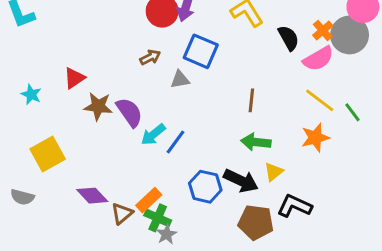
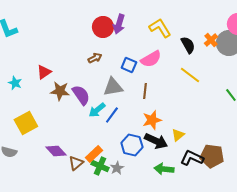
blue square: (201, 51) -> (129, 65), moved, size x0.7
pink semicircle: (318, 59) -> (151, 59), moved
gray triangle: (180, 80) -> (113, 87), moved, size x1.5
brown line: (251, 100) -> (145, 91), moved
yellow line: (320, 100) -> (190, 75), moved
orange star: (315, 138) -> (152, 120), moved
green arrow: (256, 142) -> (164, 169), moved
brown pentagon: (256, 222) -> (212, 156), moved
gray star: (167, 234) -> (117, 168), moved

